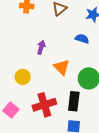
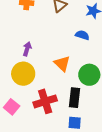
purple arrow: (41, 47) -> (27, 49), moved
yellow circle: (23, 77) -> (23, 74), size x1.5

